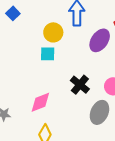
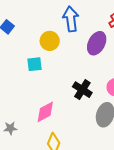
cyan square: (48, 54) -> (35, 64), moved

